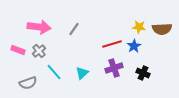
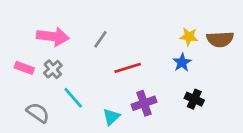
red line: (112, 44) -> (128, 68), moved
purple cross: (114, 68) -> (144, 103), moved
cyan triangle: (82, 73) -> (111, 117), moved
gray semicircle: (28, 83) -> (38, 113), turned -126

